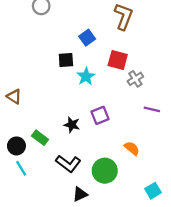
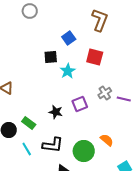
gray cross: (135, 79) -> (105, 93), moved
orange semicircle: (132, 148) -> (107, 140), moved
black L-shape: (68, 164) -> (53, 145), turned -30
cyan line: (21, 168) -> (27, 149), moved

